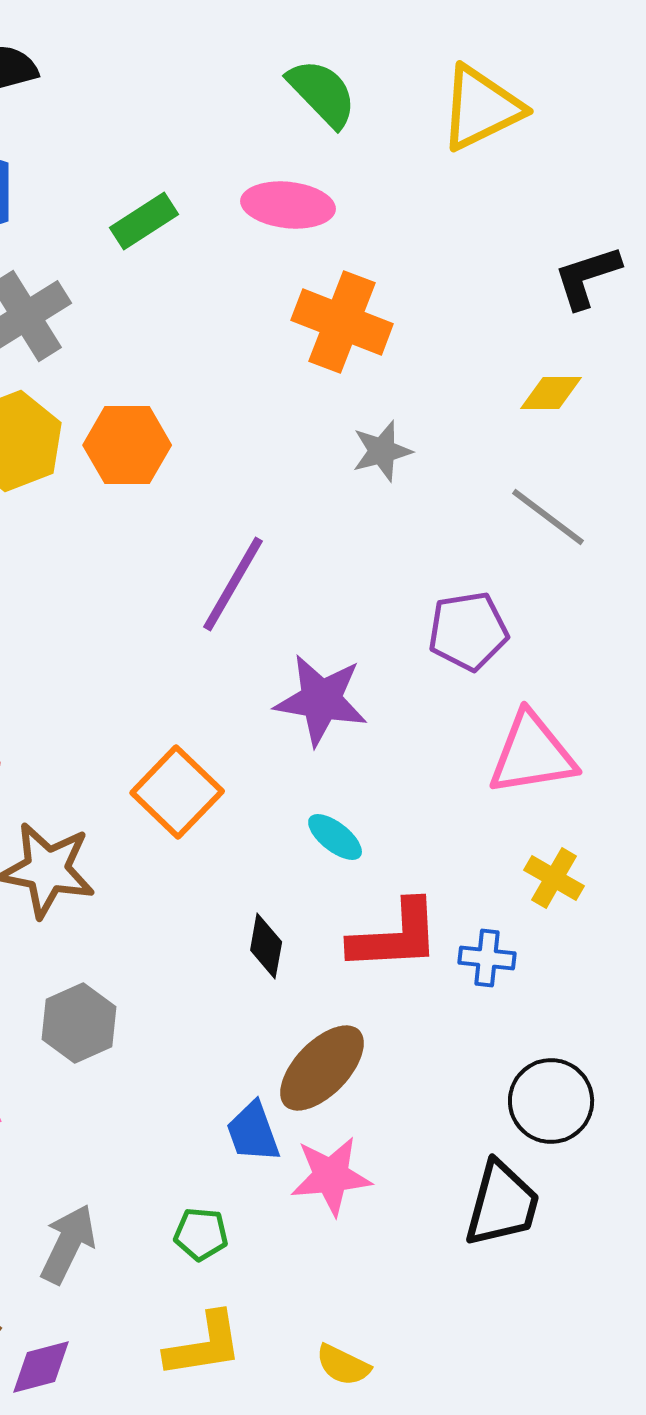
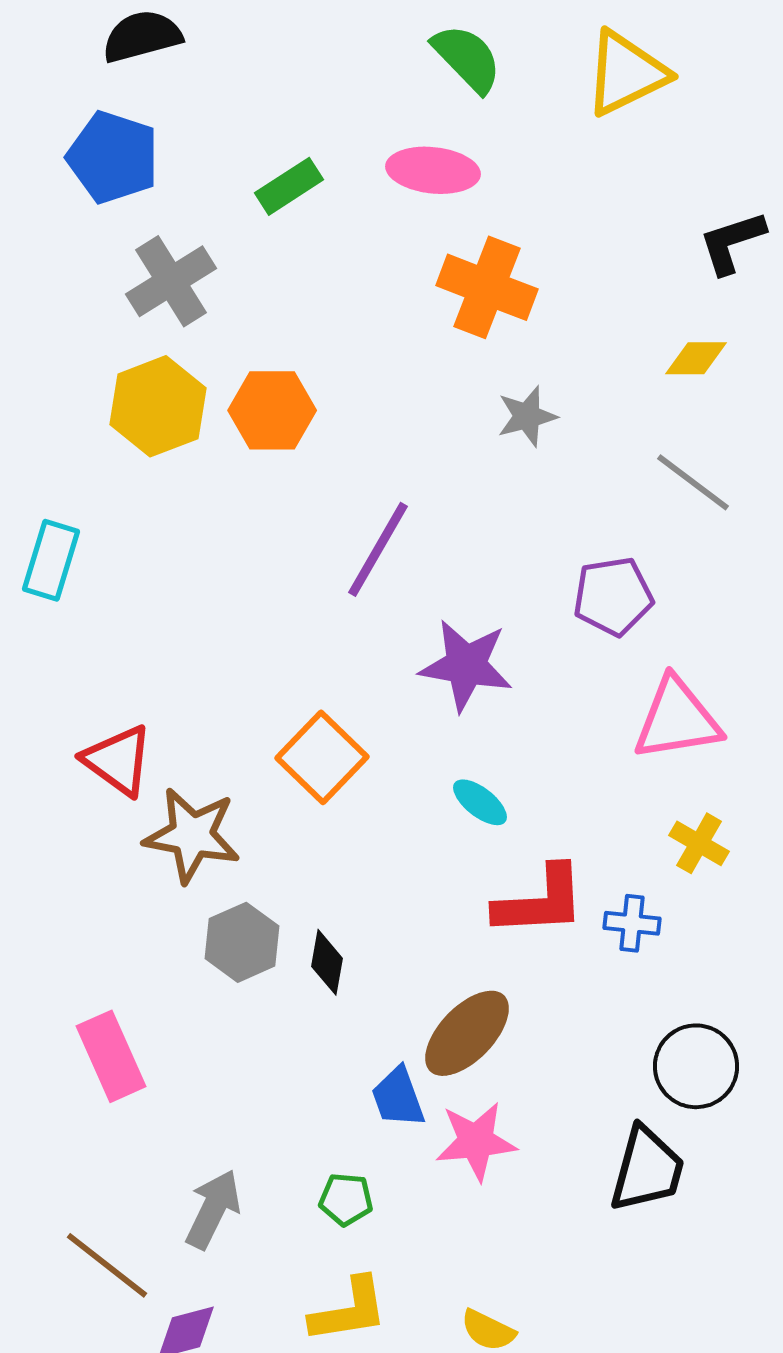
black diamond: (266, 946) -> (327, 962), moved
gray hexagon: (79, 1023) -> (242, 942), moved

